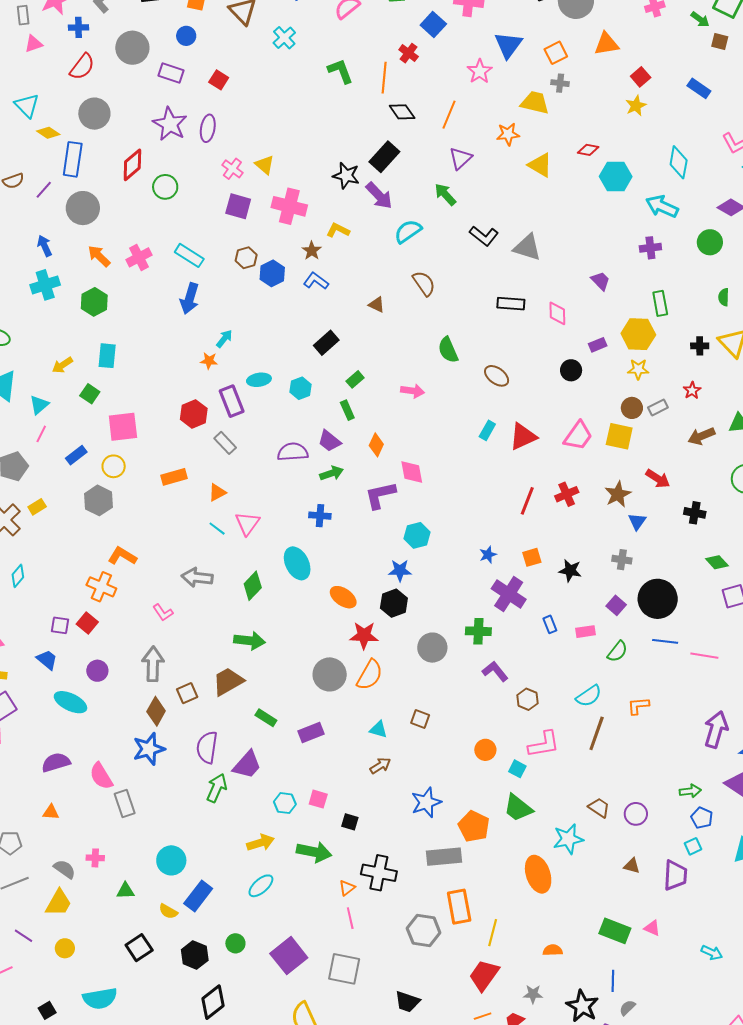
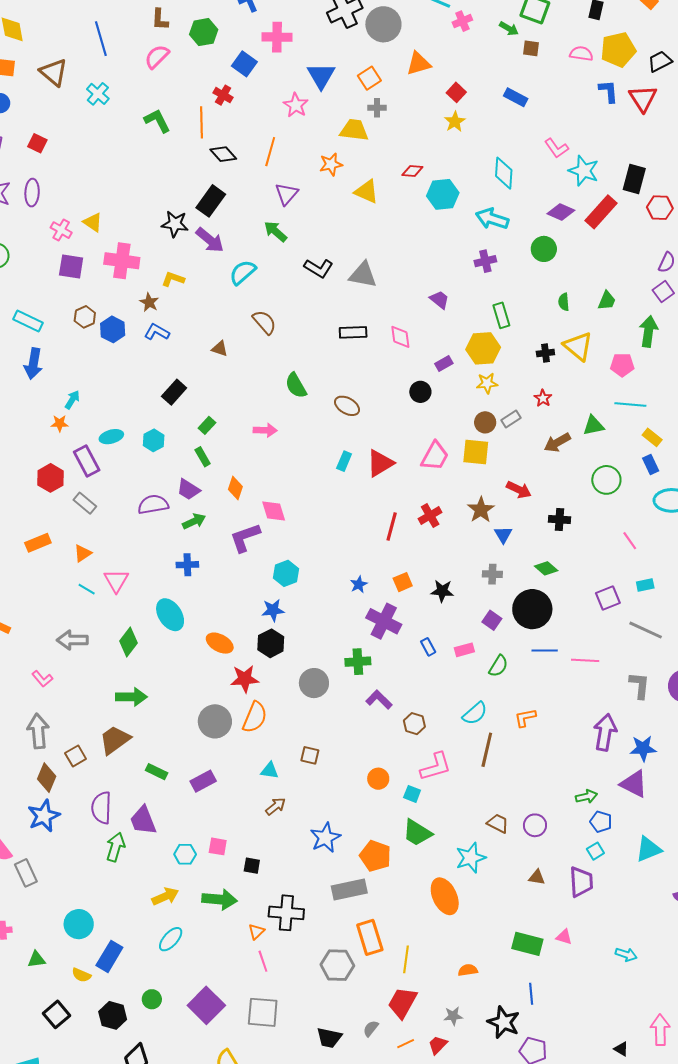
green diamond: (717, 562) -> (546, 568), moved
purple trapezoid: (247, 765) -> (143, 820), turned 124
gray semicircle: (627, 1008) -> (371, 1028), moved

